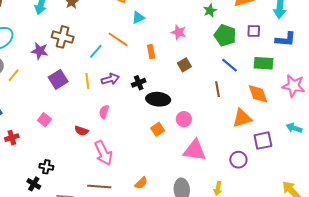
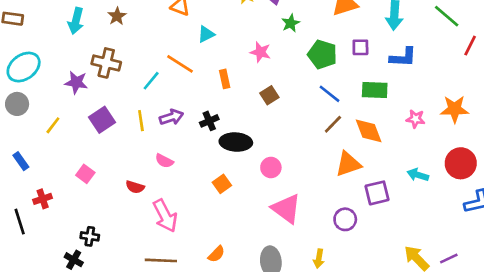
green star: (210, 11) -> (291, 23), moved
yellow line: (14, 75) -> (53, 125), moved
pink star: (293, 86) -> (415, 119), size x0.6
brown line: (217, 89) -> (333, 124), moved, turned 56
pink semicircle: (104, 112) -> (164, 161), turned -80
orange square: (158, 129) -> (222, 184), moved
pink triangle: (195, 150) -> (286, 209), turned 30

